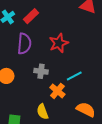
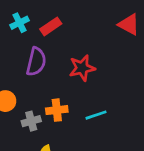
gray cross: (41, 71) -> (31, 121), moved, turned -32
orange cross: (57, 91) -> (57, 110), moved, turned 35

